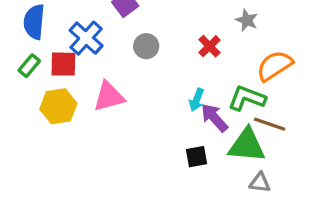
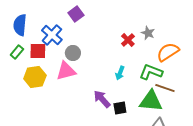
gray star: (247, 20) -> (148, 33), moved
gray circle: (146, 46) -> (73, 53), moved
purple arrow: (214, 118) -> (102, 99), moved

